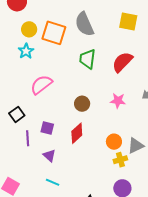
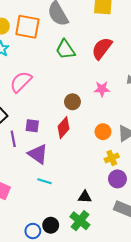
green trapezoid: (87, 59) -> (65, 50), turned -35
brown circle: (82, 104) -> (72, 102), moved
purple triangle: (49, 156) -> (38, 154), size x1.5
yellow cross: (120, 160) -> (112, 158), moved

